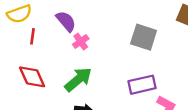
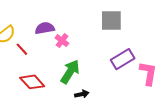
purple semicircle: (66, 21) -> (45, 28), turned -42
red line: (33, 36) -> (22, 49), turned -32

